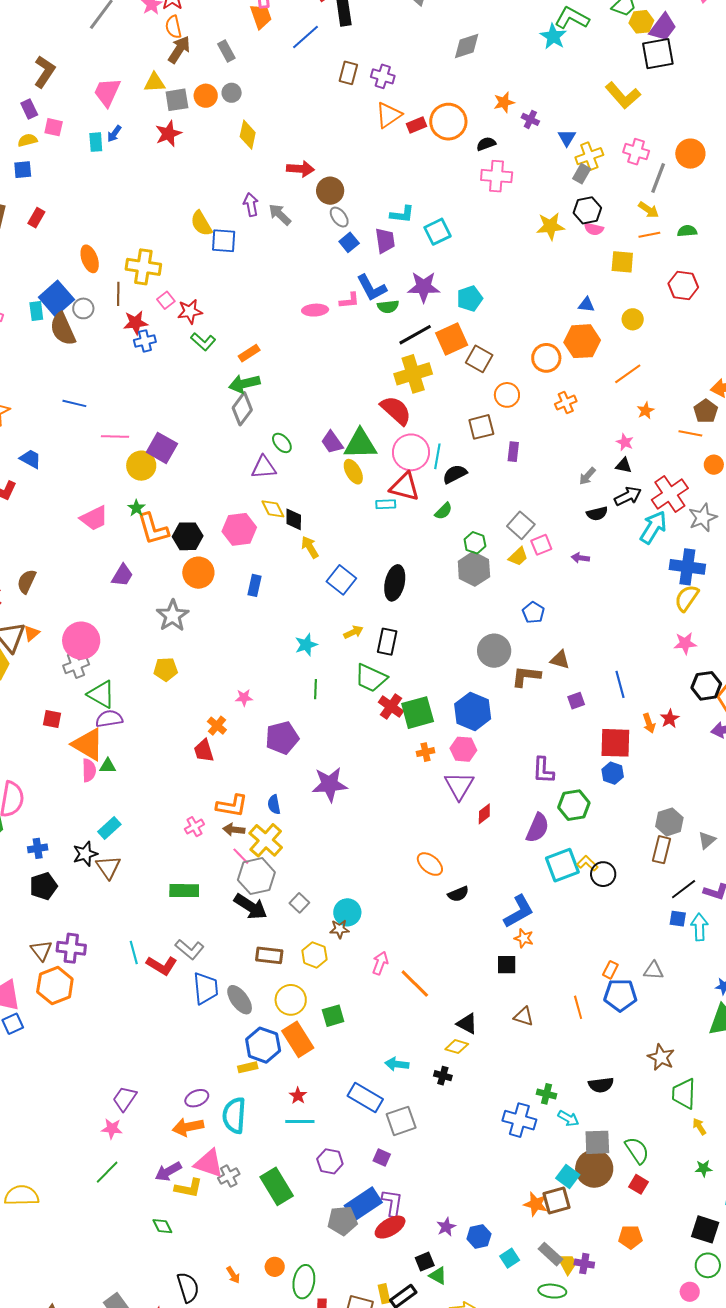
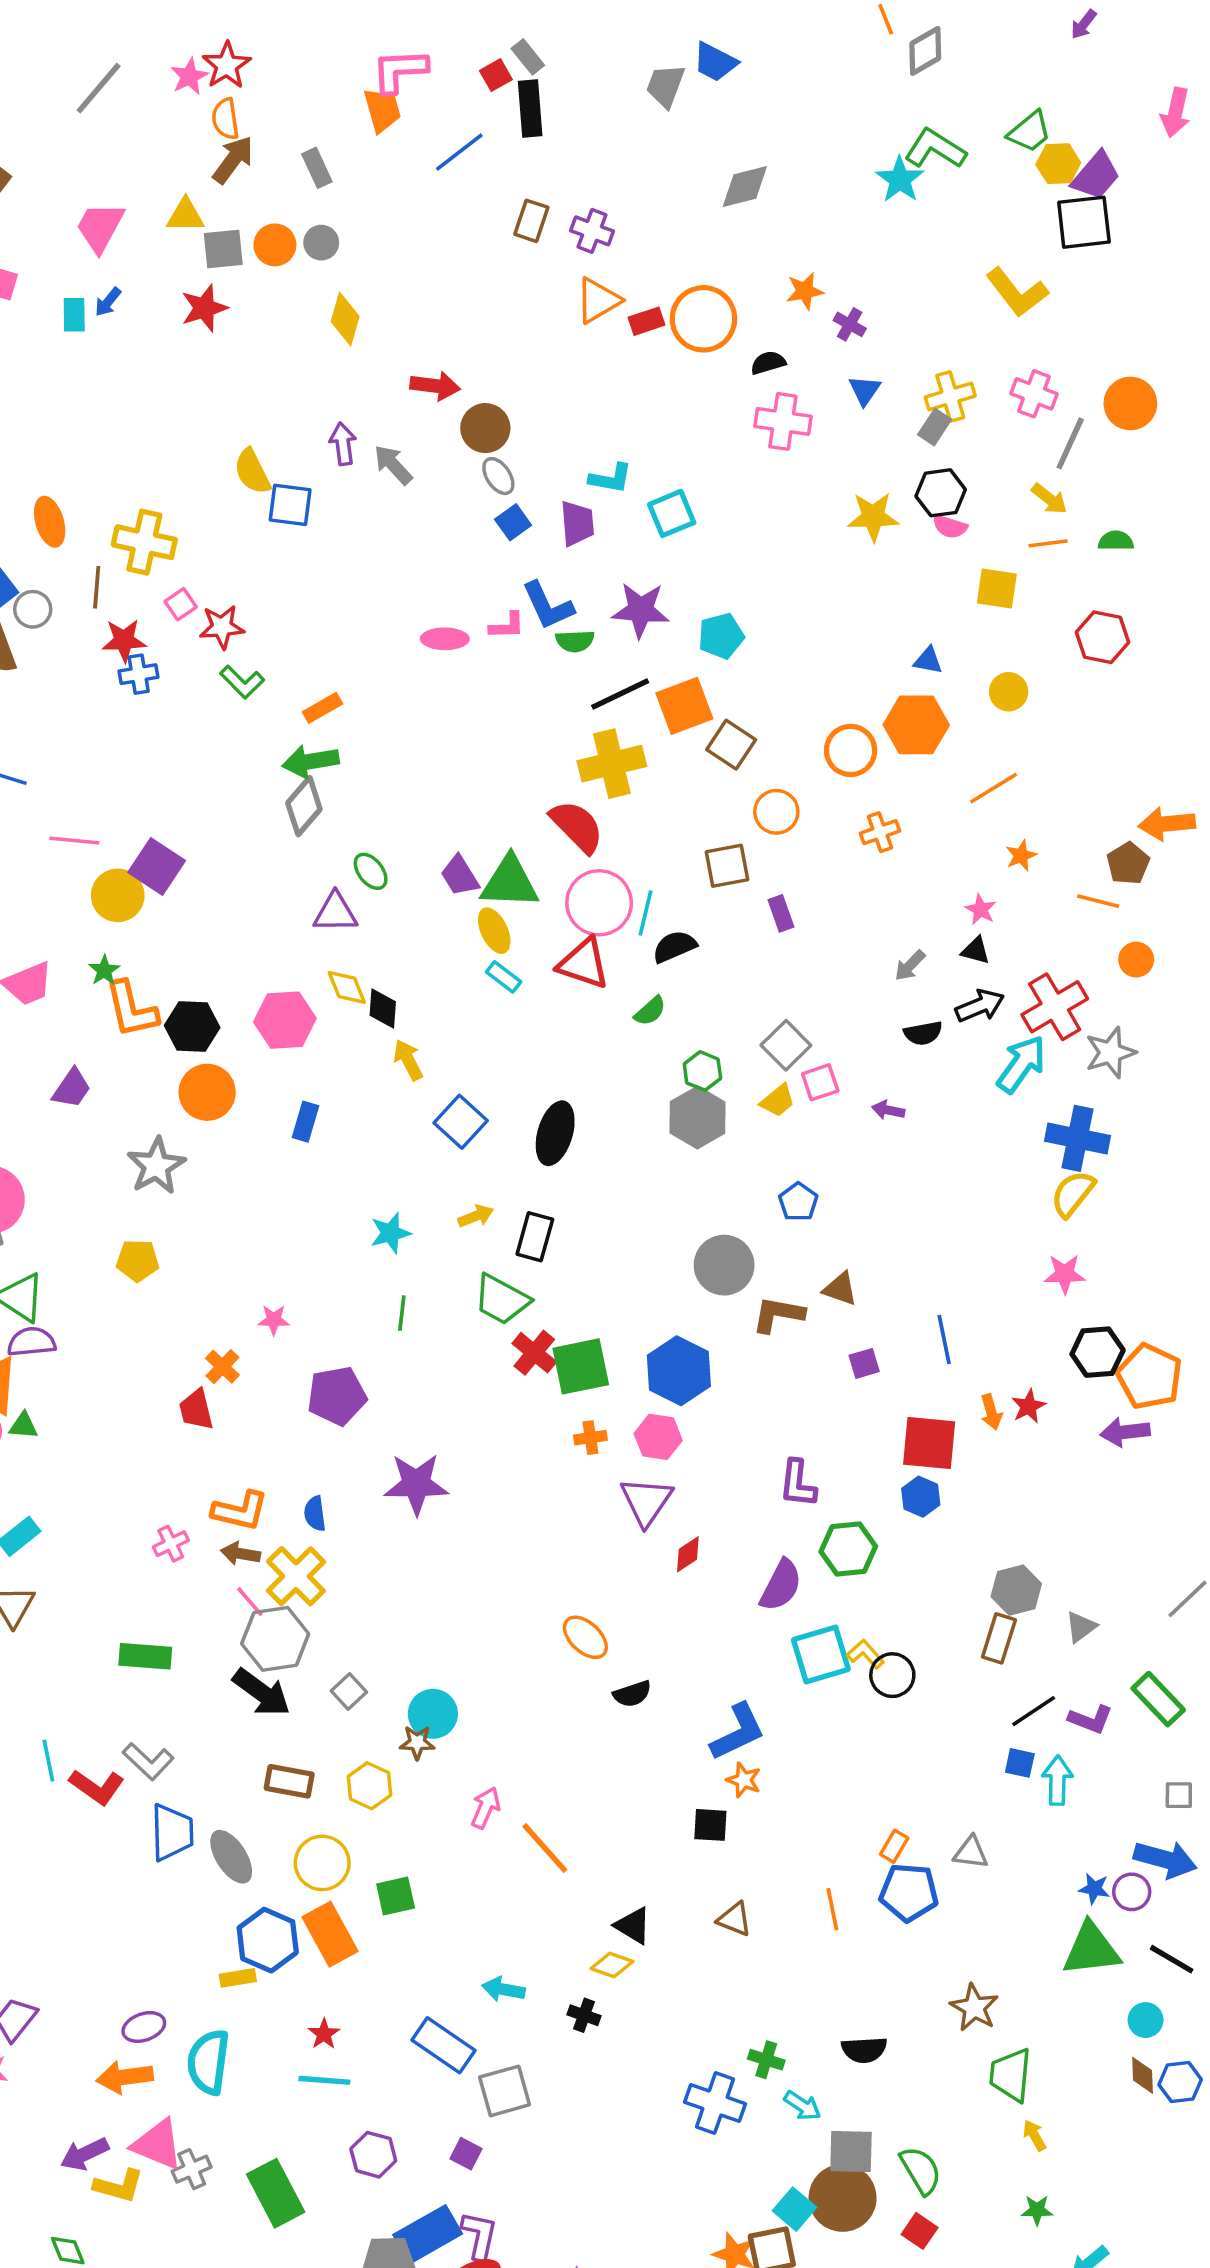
blue triangle: (567, 138) -> (865, 390), moved
purple rectangle: (513, 452) -> (781, 913), turned -30
cyan rectangle: (386, 504) -> (504, 977), moved, turned 36

